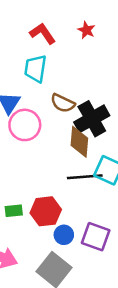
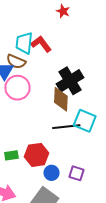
red L-shape: (43, 33) -> (41, 44), moved
brown semicircle: (63, 103) -> (16, 62), moved
purple square: (96, 237) -> (77, 173), size x0.7

